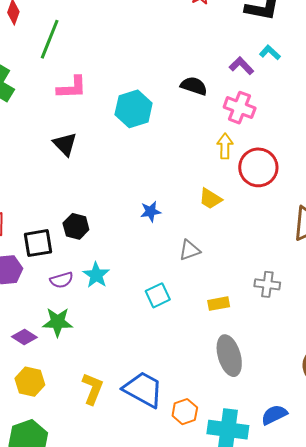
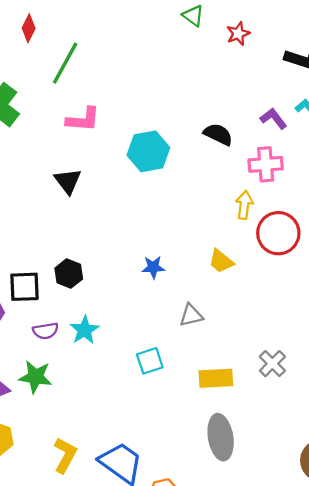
pink cross: (240, 108) -> (266, 164), turned -32
gray cross: (267, 284) -> (272, 364), turned 30
yellow rectangle: (219, 304) -> (216, 378), size x1.4

